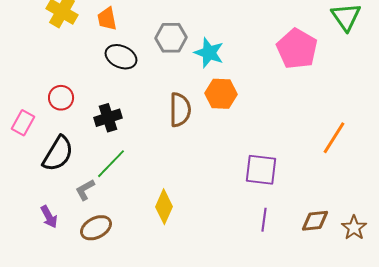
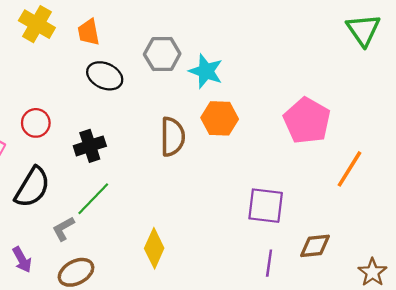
pink pentagon: (297, 49) -> (307, 121), moved
brown diamond: (315, 221) -> (315, 246), moved

